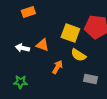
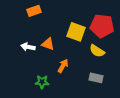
yellow semicircle: (78, 55) -> (97, 51), moved
green star: (20, 82) -> (42, 82), moved

